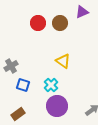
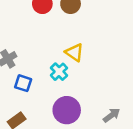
cyan cross: (51, 85) -> (59, 72), moved

